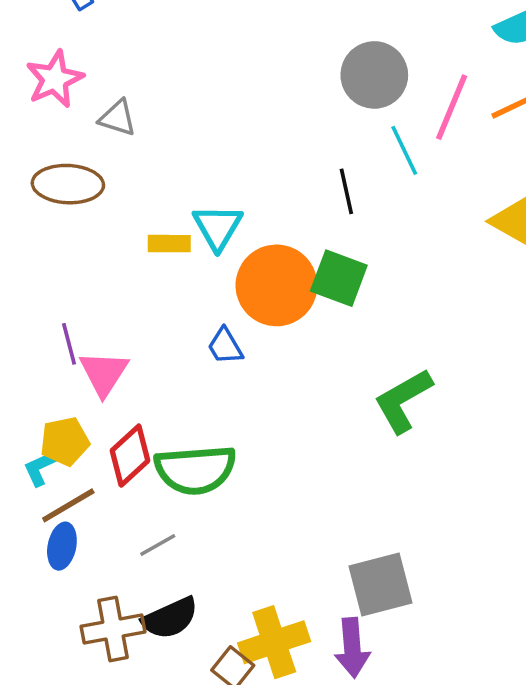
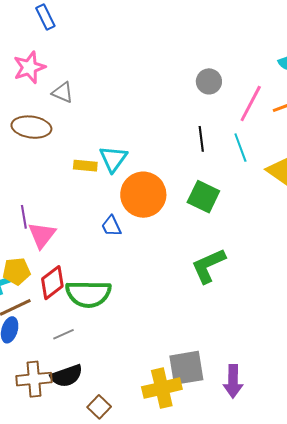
gray circle: (374, 75) -> (209, 81), size x0.7
cyan line: (404, 150) -> (240, 148), moved
black line: (346, 191) -> (201, 139), moved
green square: (339, 278) -> (203, 197), moved
yellow cross: (274, 642) -> (162, 388), moved
purple arrow: (352, 648) -> (233, 381), moved

